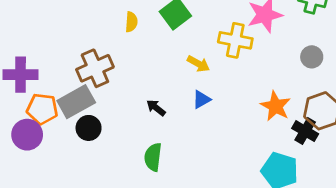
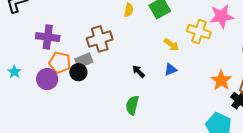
gray rectangle: (76, 102) -> (84, 60), size x0.7
black circle: (89, 128) -> (78, 72), moved

